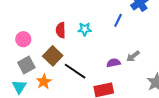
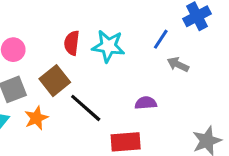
cyan star: (85, 29) -> (108, 46), size x1.5
gray arrow: (133, 56) -> (178, 64), moved, turned 56

